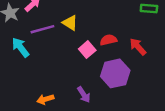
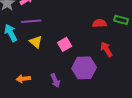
yellow triangle: (70, 23) -> (36, 42), moved
red semicircle: (108, 40) -> (99, 23), moved

